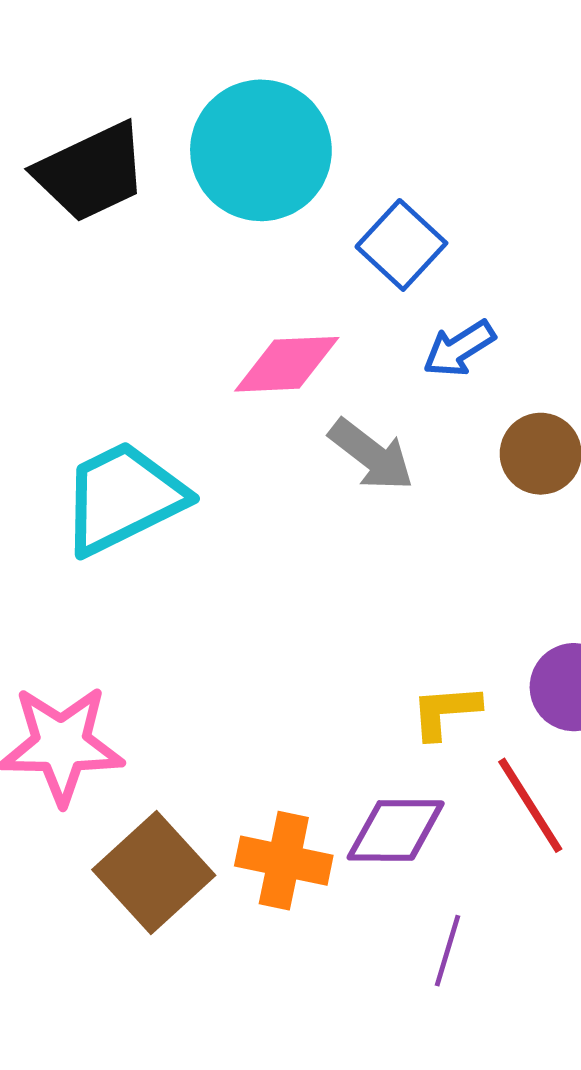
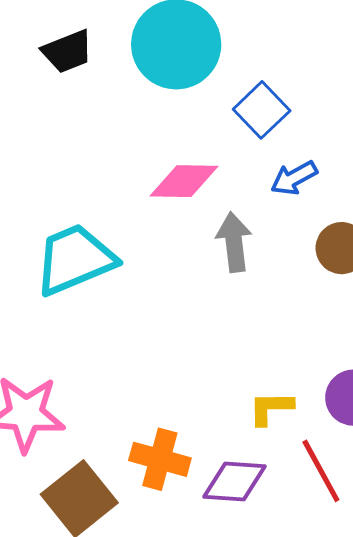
black trapezoid: (91, 172) -> (67, 51), size x0.7
gray arrow: (371, 455) -> (234, 242), turned -138
orange cross: (284, 861) -> (160, 459), moved

